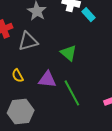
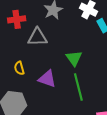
green line: (72, 93) -> (78, 87), moved

